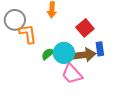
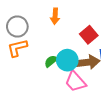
orange L-shape: (28, 34) -> (17, 48), moved, turned -95

